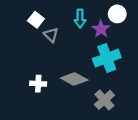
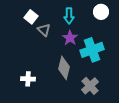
purple star: (101, 29) -> (70, 38), moved
gray diamond: (74, 79) -> (64, 68), turned 75
white cross: (38, 84) -> (28, 79), moved

